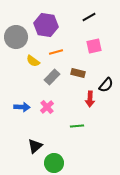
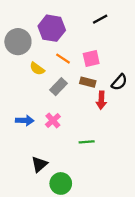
pink square: (94, 46) -> (91, 59), moved
orange line: (56, 52) -> (63, 59), turned 48
black semicircle: (106, 85) -> (119, 82), moved
red arrow: (90, 99) -> (101, 100), moved

